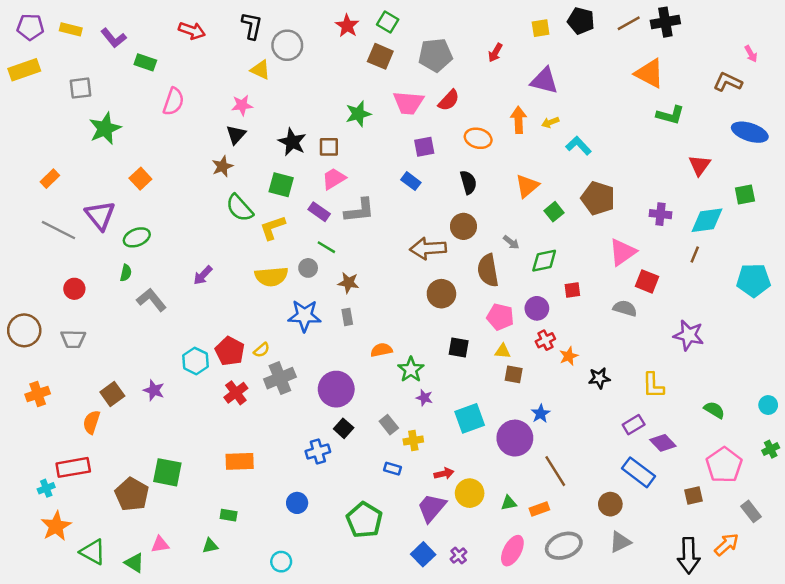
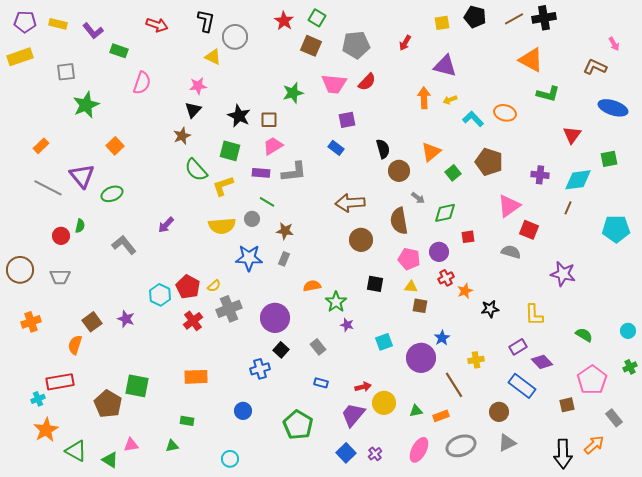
orange ellipse: (478, 138) -> (505, 113), moved
purple rectangle: (319, 212) -> (261, 173), turned -30
brown circle: (463, 226) -> (399, 171), moved
green semicircle: (126, 273) -> (80, 226), moved
gray rectangle: (347, 317) -> (284, 259), turned 32
cyan square: (470, 418) -> (384, 342), size x0.7
yellow cross: (413, 440) -> (476, 360), moved

